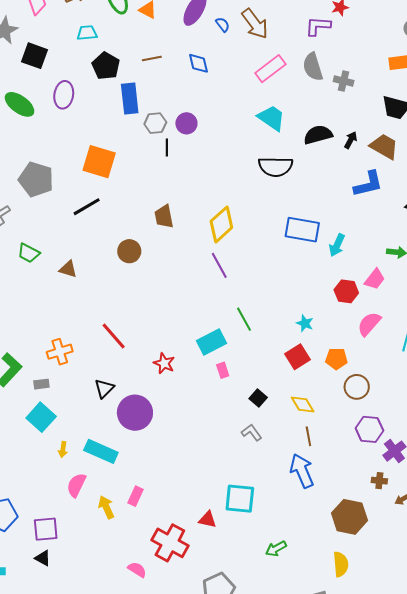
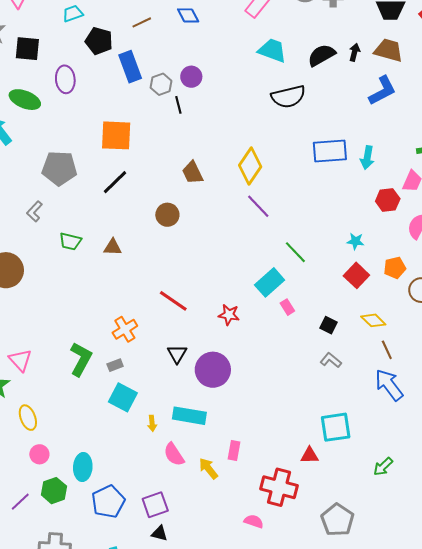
pink semicircle: (76, 485) -> (174, 454), turned -45

